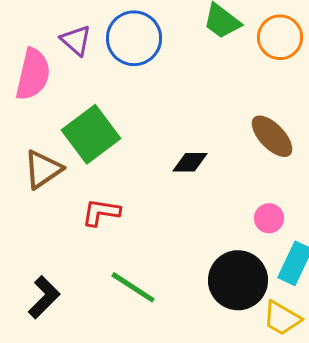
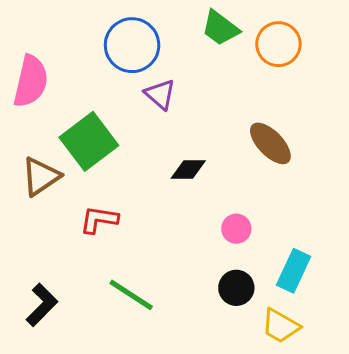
purple triangle: (76, 40) -> (160, 94), moved
pink circle: (269, 218) -> (236, 229), moved
black circle: (238, 280) -> (236, 288), size x0.6

